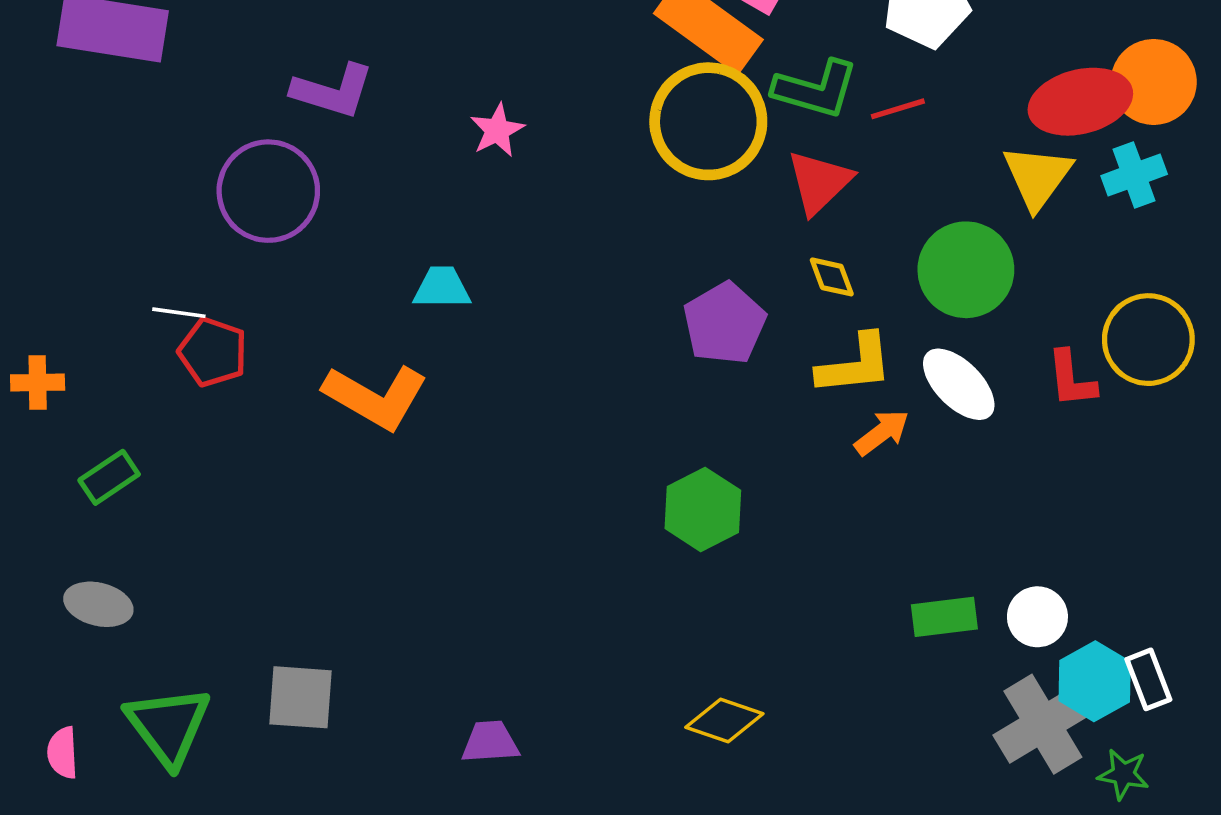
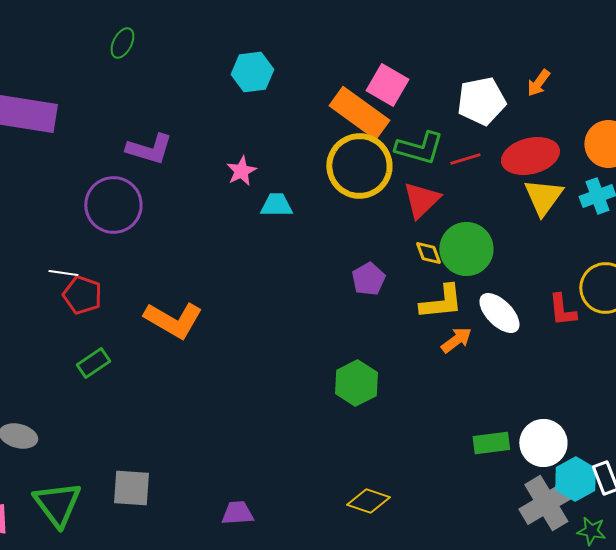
red ellipse: (1080, 102) -> (530, 156), moved
green circle: (966, 270) -> (466, 249), moved
cyan trapezoid: (442, 288) -> (276, 205), moved
purple pentagon: (724, 323) -> (368, 279), size x0.7
green rectangle: (109, 477) -> (93, 363), moved
white circle: (1037, 617) -> (543, 443), size x1.4

